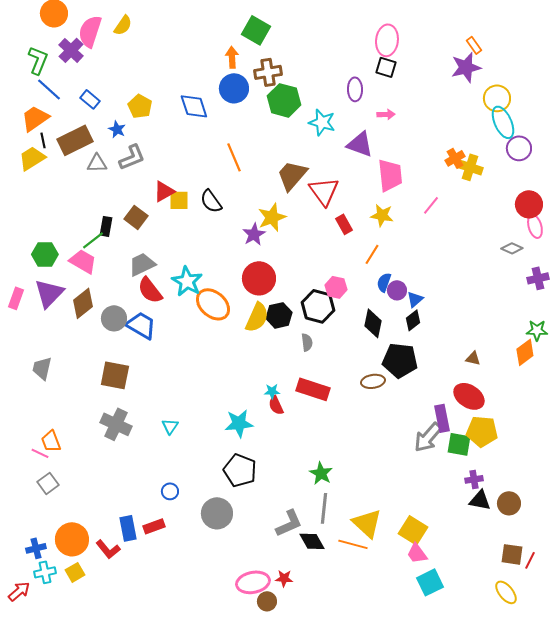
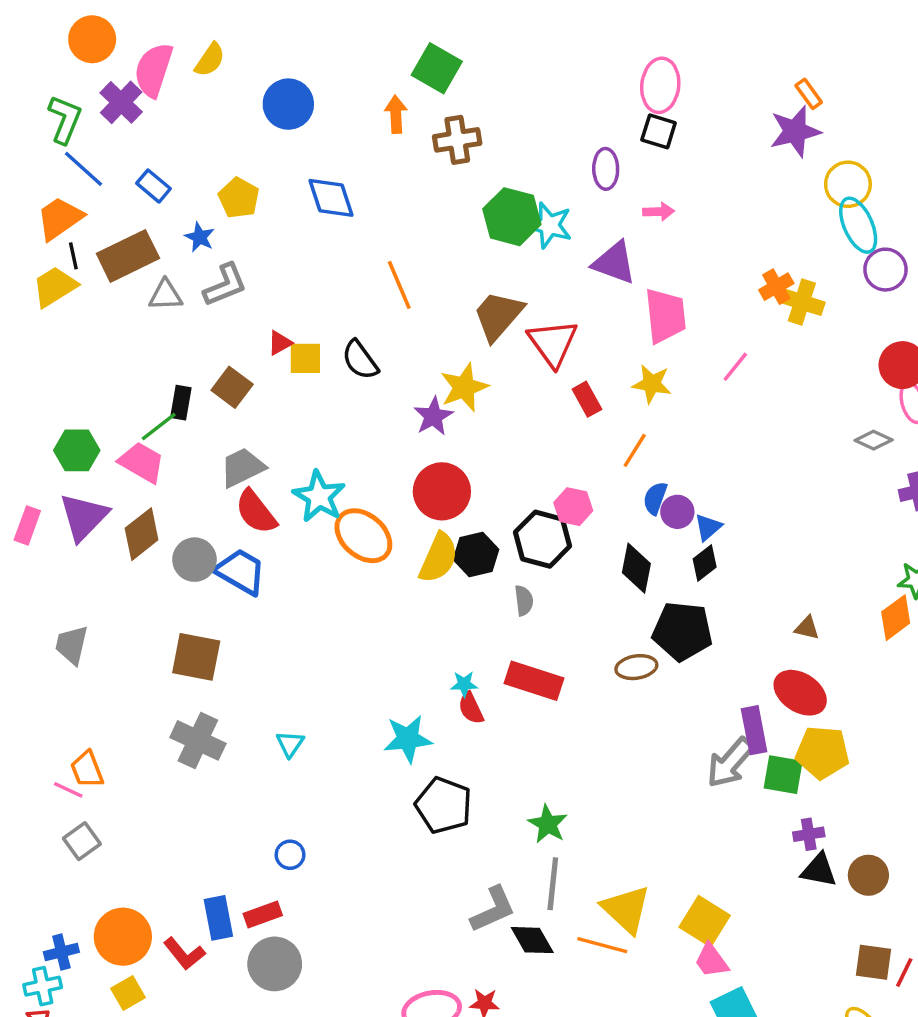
blue circle: (234, 88) -> (288, 104), moved
green hexagon: (284, 100) -> (512, 217), moved
red triangle: (164, 191) -> (280, 343), size x0.7
black pentagon: (240, 470) -> (444, 805), moved
gray circle: (217, 513) -> (275, 964), moved
cyan cross: (45, 572) -> (43, 986), moved

